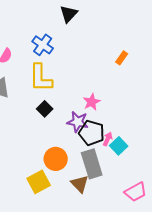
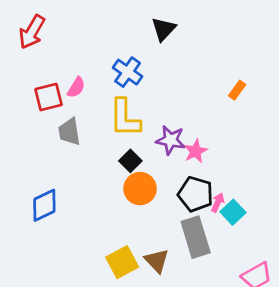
purple star: (78, 122) -> (171, 140), moved
orange circle: (56, 159) -> (140, 189), moved
brown triangle: (80, 184) -> (157, 261), moved

